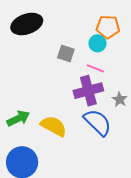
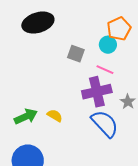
orange pentagon: (108, 27) -> (119, 29), turned -30
yellow semicircle: (54, 126) -> (55, 116), moved, size x0.6

